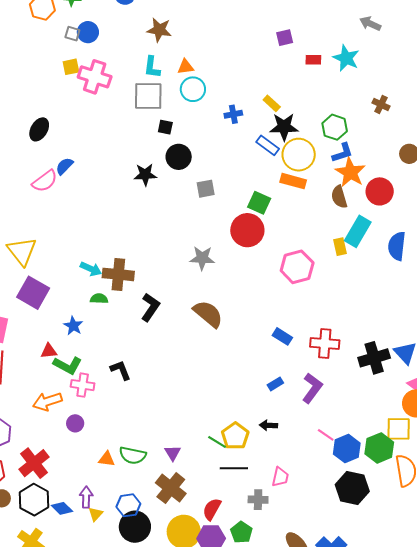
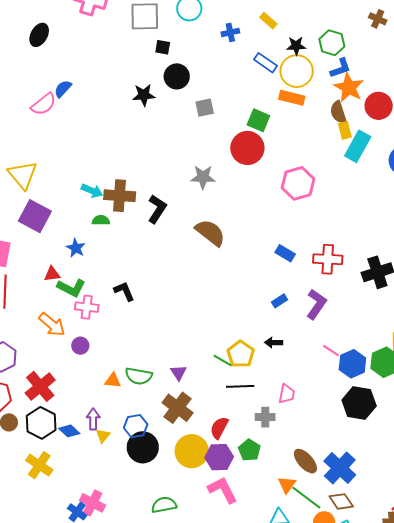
black star: (284, 127) -> (296, 46), moved, size x0.7
black ellipse: (39, 129) -> (39, 35), moved
yellow rectangle: (340, 247) -> (345, 130), moved
black L-shape: (150, 307) -> (157, 209), moved
orange arrow: (47, 402) -> (52, 324), turned -120

